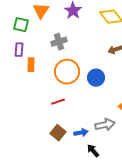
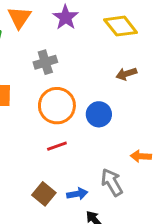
red line: (58, 102) -> (57, 146), moved
gray arrow: (105, 125) -> (112, 182), turned -108

